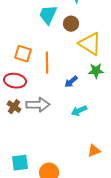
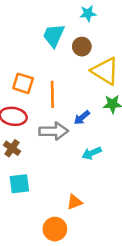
gray arrow: (38, 105) -> (54, 131), moved
orange triangle: (94, 151) -> (74, 202), moved
cyan square: (20, 163) -> (19, 184), moved

